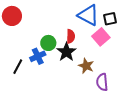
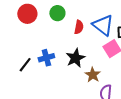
red semicircle: (71, 36) -> (79, 27), moved
green circle: (48, 43) -> (57, 13), moved

